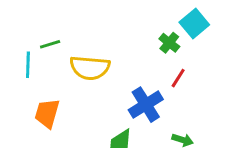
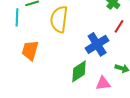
yellow semicircle: (90, 68) -> (59, 19), turned 92

